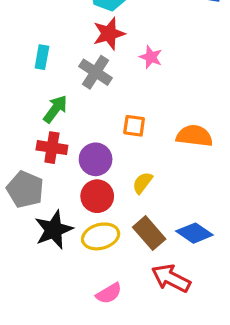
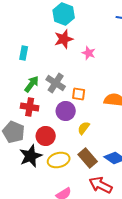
gray cross: (96, 72) -> (56, 83), moved
purple circle: (96, 159) -> (66, 111), moved
red circle: (97, 196) -> (46, 136), moved

